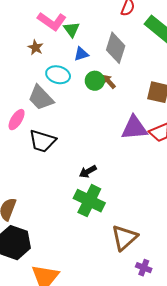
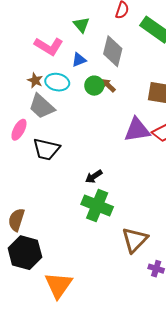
pink L-shape: (52, 21) -> (49, 46), moved
green triangle: (72, 29) -> (81, 25), moved
brown star: (35, 47) -> (35, 80), moved

